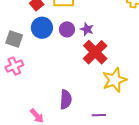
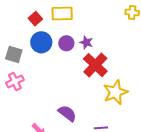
purple semicircle: (66, 99) -> (67, 113), turned -54

